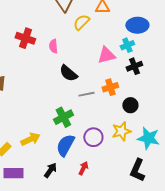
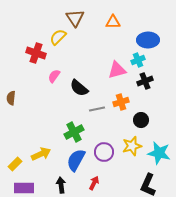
yellow semicircle: (81, 22) -> (58, 37), moved
pink semicircle: (53, 46) -> (54, 76), moved, turned 40
black arrow: (50, 170) -> (61, 185), turned -42

